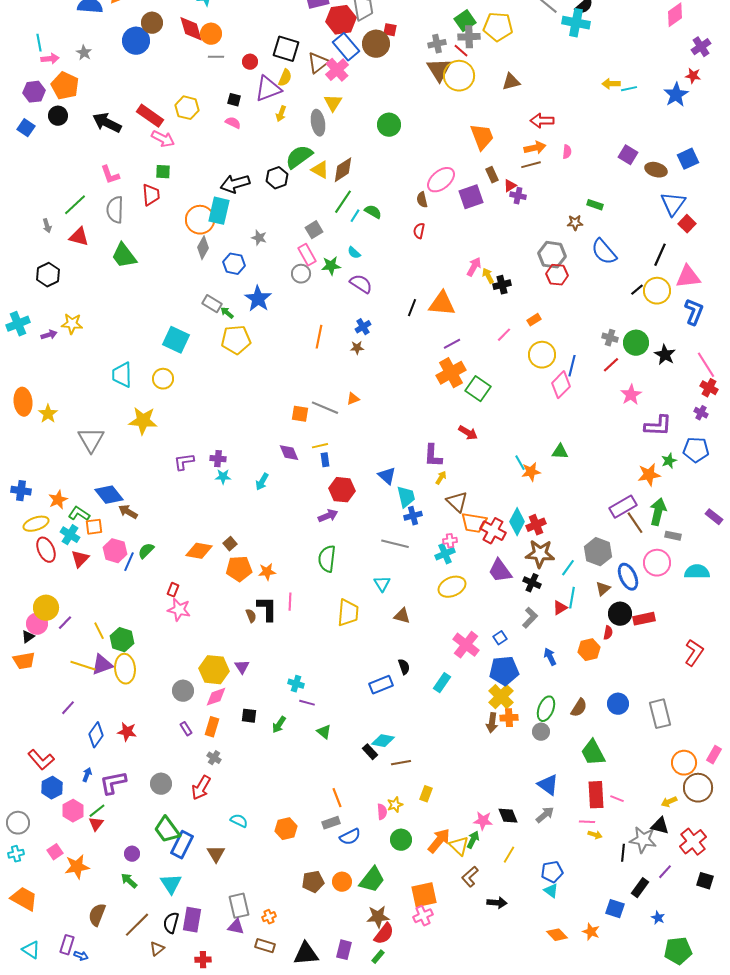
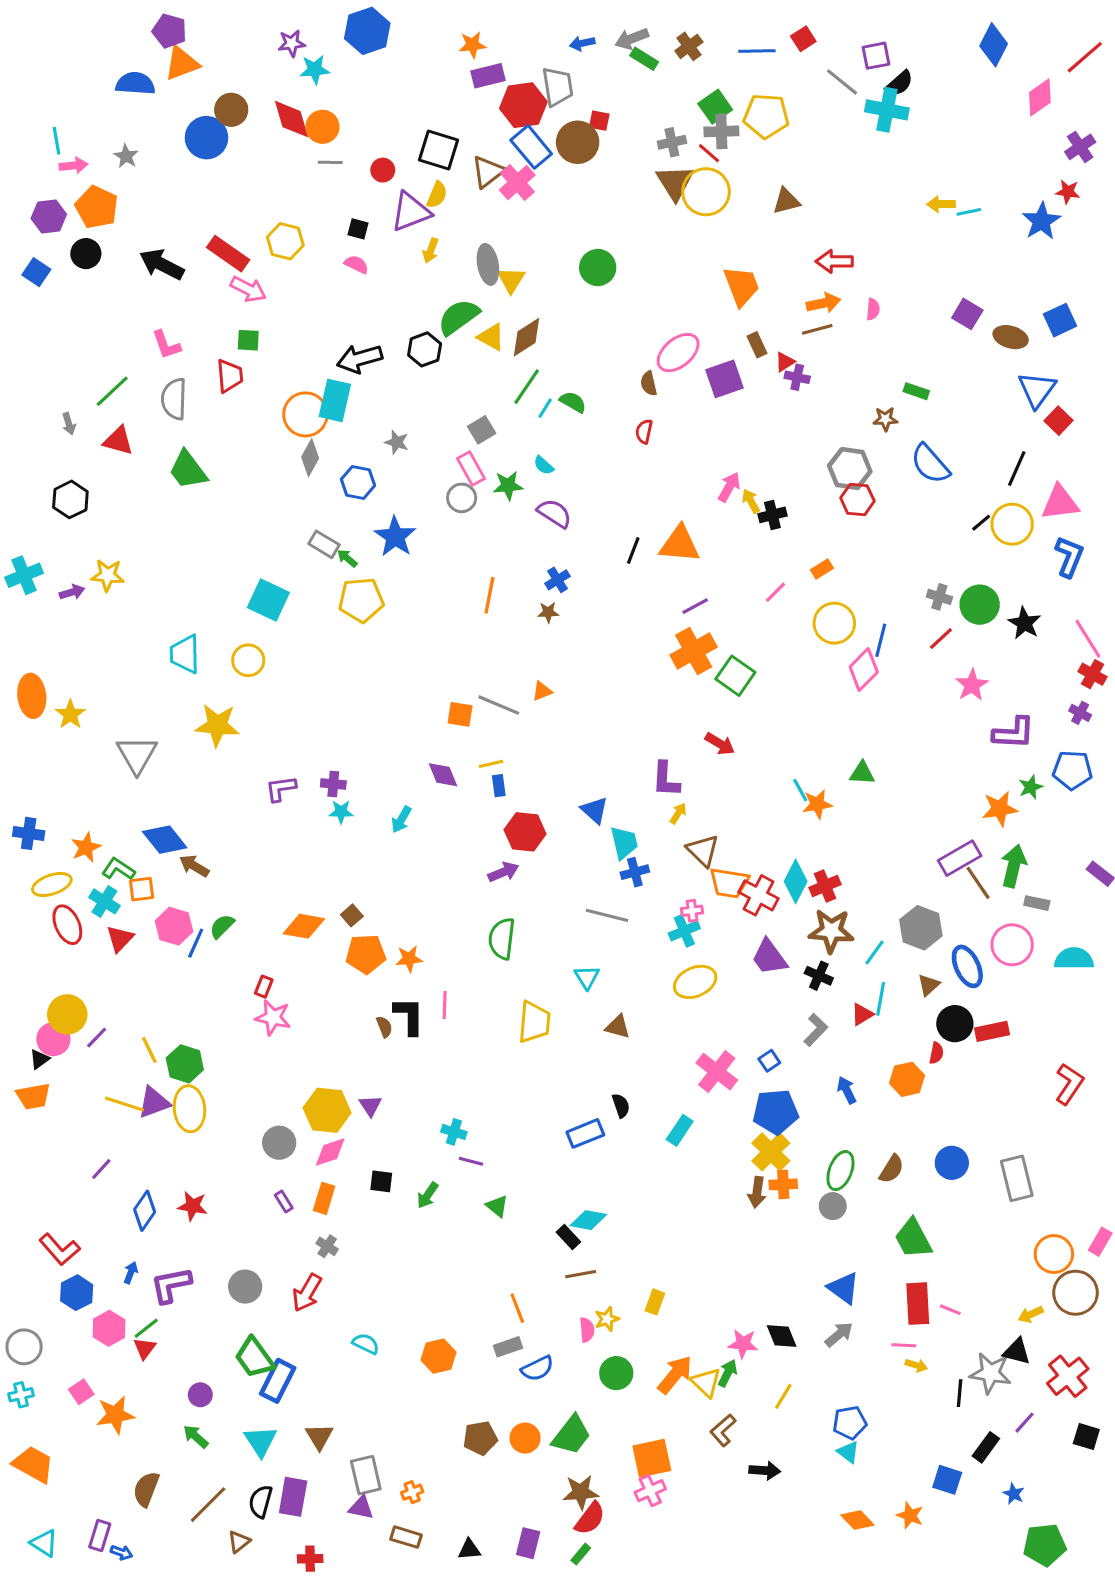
yellow triangle: (333, 103) -> (511, 280), moved
brown line: (401, 763) -> (581, 1274), moved
brown triangle: (216, 854) -> (319, 1437), moved
black triangle: (306, 954) -> (469, 1549), size x0.6

